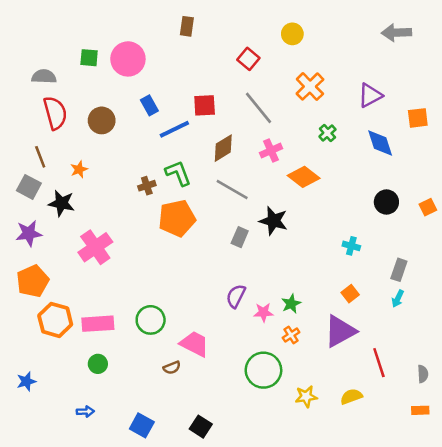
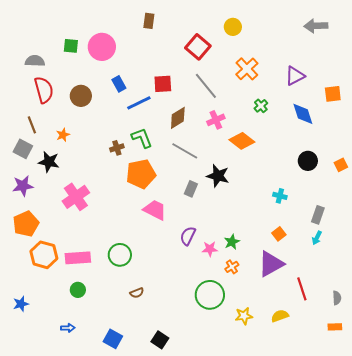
red square: (248, 59) -> (198, 47), size x1.4
pink trapezoid: (194, 344) -> (155, 210), moved

